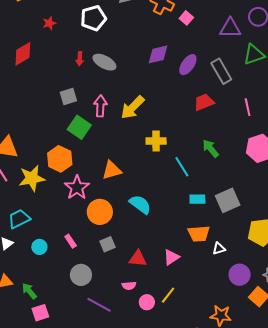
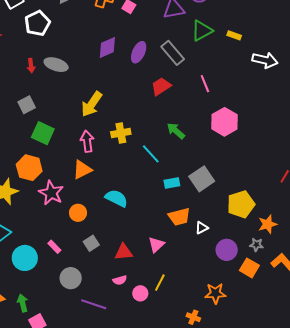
pink arrow: (100, 106) -> (87, 141), moved
orange circle: (100, 212) -> (78, 213), size x0.7
cyan circle: (39, 247) -> (25, 258), size x1.6
green arrow: (29, 291) -> (23, 303), turned 36

